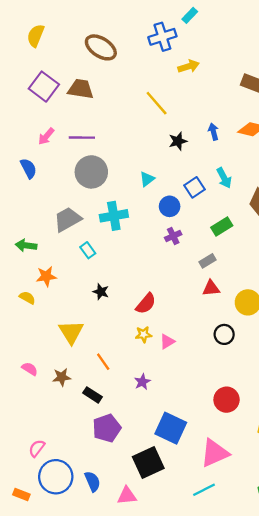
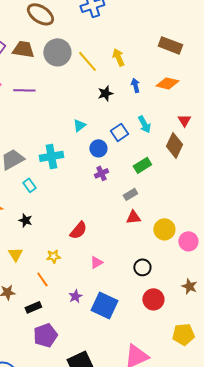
yellow arrow: (189, 66) -> (118, 57), moved, turned -96
gray circle: (91, 172) -> (57, 52), moved
black star: (101, 292) -> (25, 220), moved
yellow triangle: (71, 332) -> (15, 254), size x0.7
yellow star: (143, 334) -> (53, 256), moved
black circle: (224, 334) -> (142, 267), moved
black rectangle: (92, 395) -> (33, 307), turned -56
red circle: (227, 400) -> (153, 299), moved
blue square: (171, 428) -> (104, 305), moved

